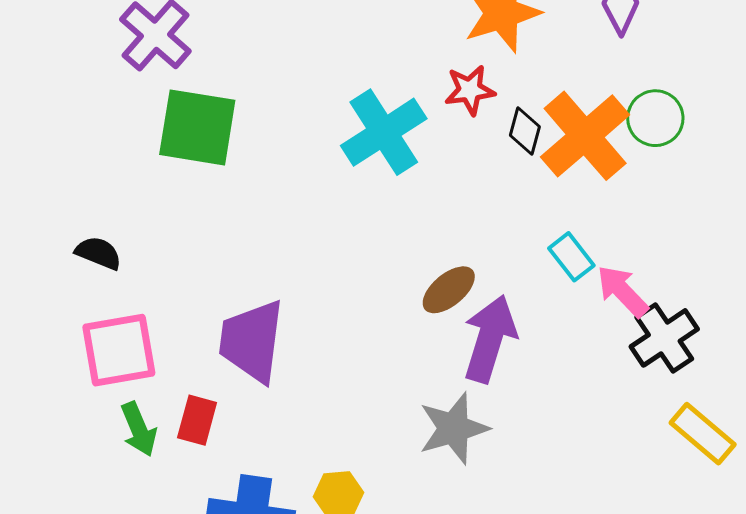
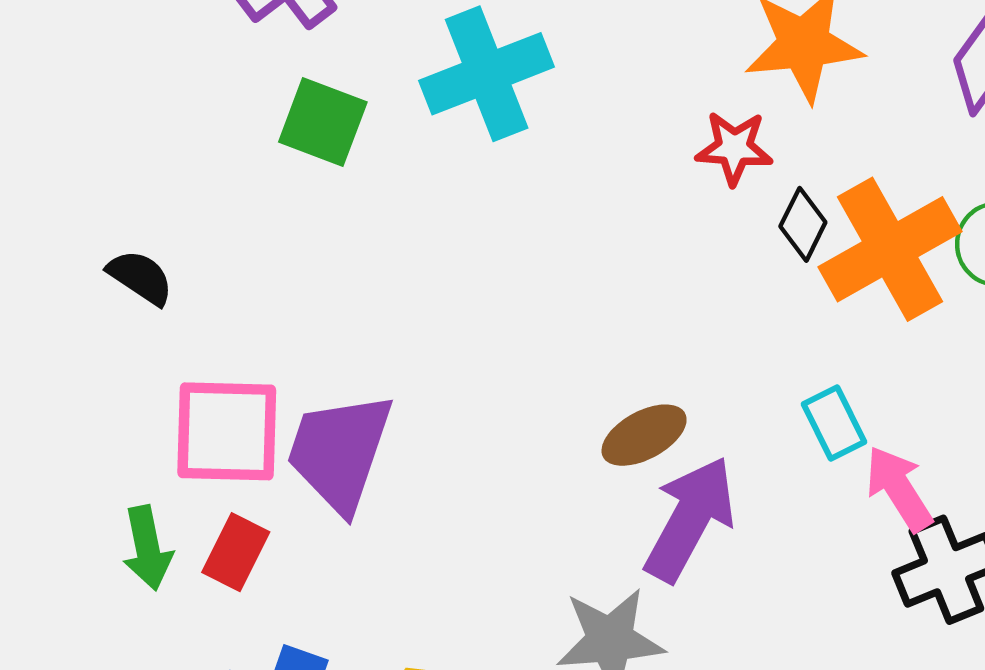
green square: (197, 127) -> (323, 122), size x0.7
cyan cross: (384, 132) -> (487, 74), moved
pink square: (119, 350) -> (227, 431), moved

